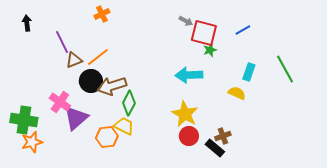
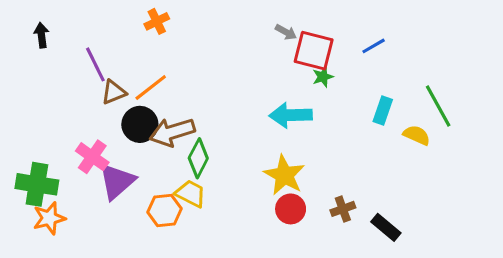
yellow semicircle: (237, 93) -> (417, 135), moved
black rectangle: (215, 148) -> (386, 227), moved

